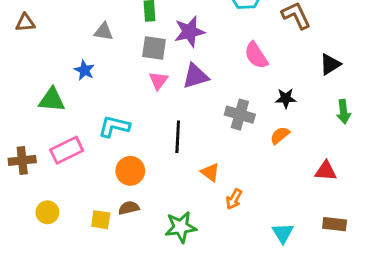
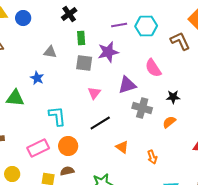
purple triangle: (195, 76) -> (127, 85), moved
pink triangle: (158, 81) -> (94, 93), moved
cyan L-shape: (114, 126) -> (57, 116), turned 70
black line: (178, 137) -> (100, 123), turned 55
pink rectangle: (67, 150) -> (38, 148), moved
orange arrow: (234, 199) -> (152, 157), moved, turned -48

